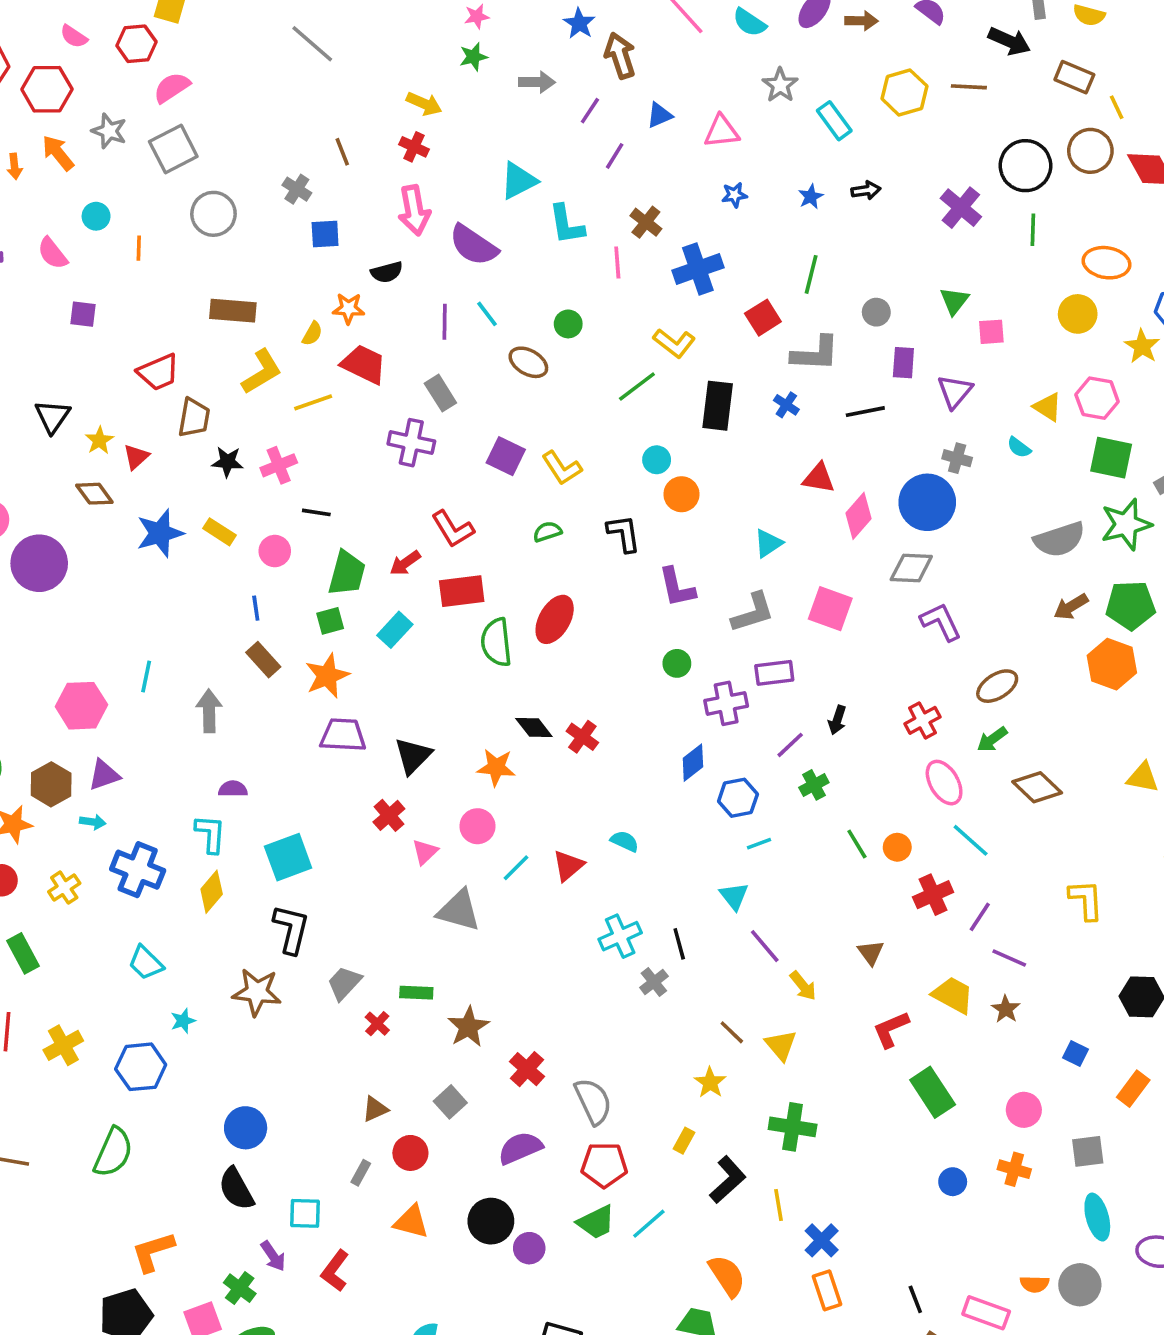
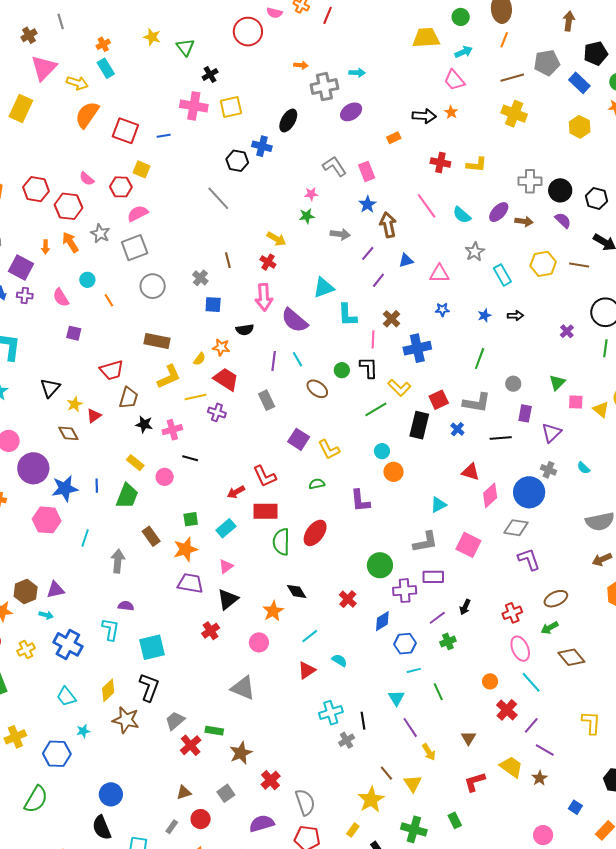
purple cross: (961, 208) -> (567, 331), size x0.6
orange line: (139, 248) -> (109, 300), turned -40
red square: (763, 318) -> (439, 400), moved
yellow triangle: (1048, 407) -> (601, 409), moved
purple cross: (411, 443) -> (217, 412), moved, size x0.7
blue star: (160, 533) -> (65, 488), moved
black L-shape: (624, 533) -> (369, 367), moved
green trapezoid: (347, 573) -> (127, 496), moved
purple L-shape: (677, 587) -> (360, 501), moved
blue line: (256, 608) -> (97, 486), moved
green circle: (677, 663) -> (380, 565), size x1.6
pink hexagon: (81, 706) -> (47, 520), moved
red cross: (582, 737) -> (348, 599), moved
orange star: (496, 767) -> (273, 611), turned 30
green line: (857, 844) -> (438, 692), moved
pink triangle: (425, 852) -> (226, 566), moved
cyan line: (516, 868) -> (310, 636), moved
yellow diamond: (212, 892) -> (108, 690), moved
red cross: (933, 895) -> (507, 710), turned -30
red cross: (377, 1024) -> (191, 745), size x1.5
yellow star: (710, 1083) -> (371, 800), size x1.5
green rectangle: (933, 1092) -> (455, 820), moved, size x0.6

